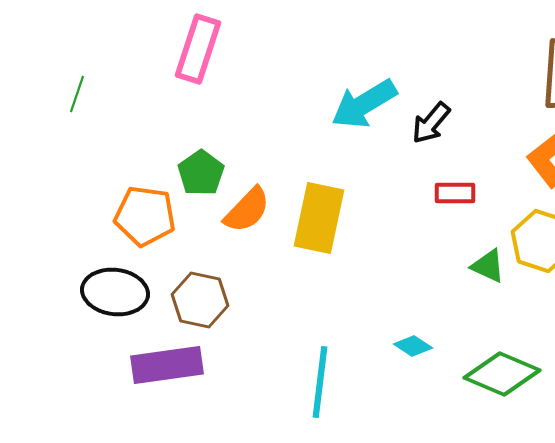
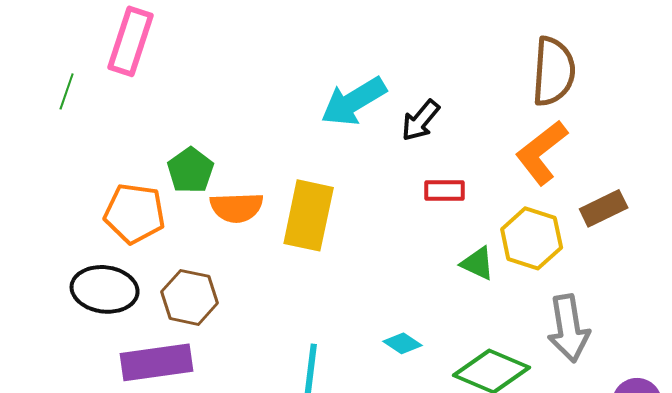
pink rectangle: (198, 49) -> (131, 41), moved
orange semicircle: (247, 210) -> (237, 207), turned 44

